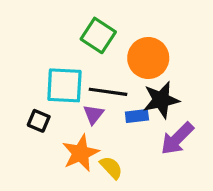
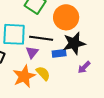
purple arrow: (177, 139) -> (84, 67), size x0.6
yellow semicircle: (111, 168) -> (43, 73), moved

